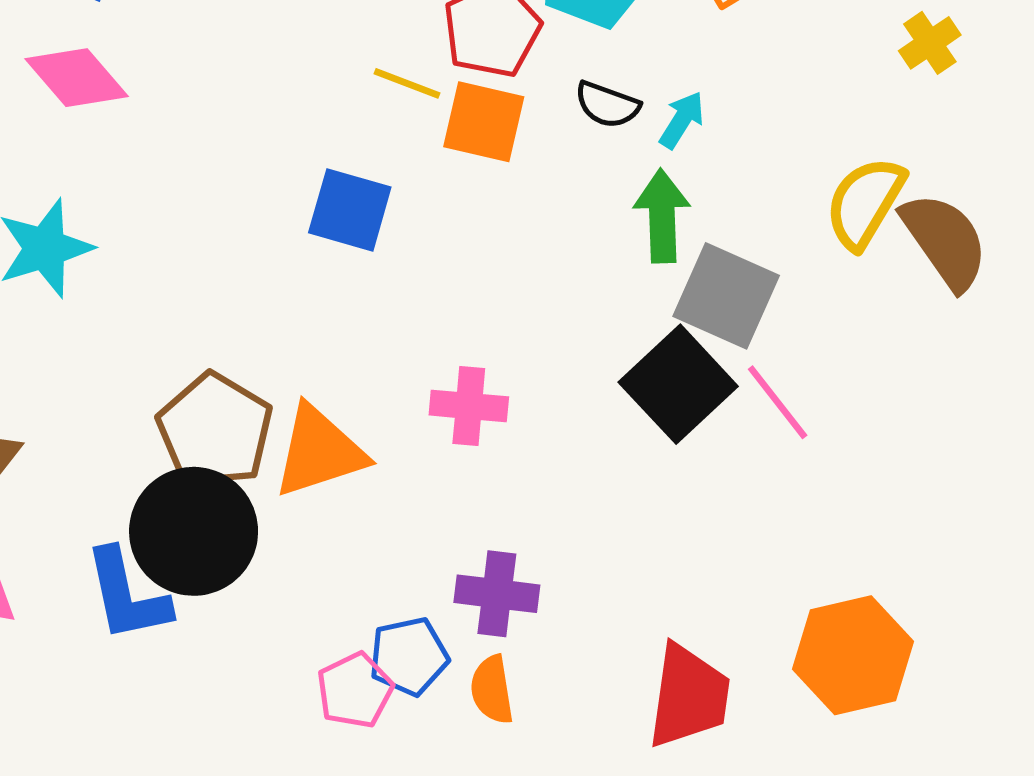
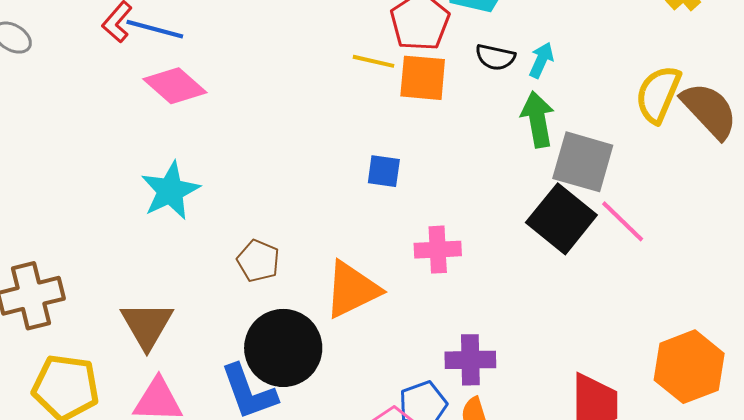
blue square: (350, 210) -> (384, 171), moved, size x0.7
brown pentagon: (215, 430) -> (258, 261), moved, size x0.6

